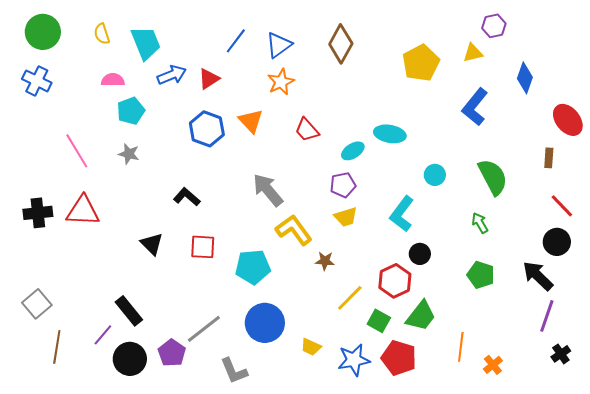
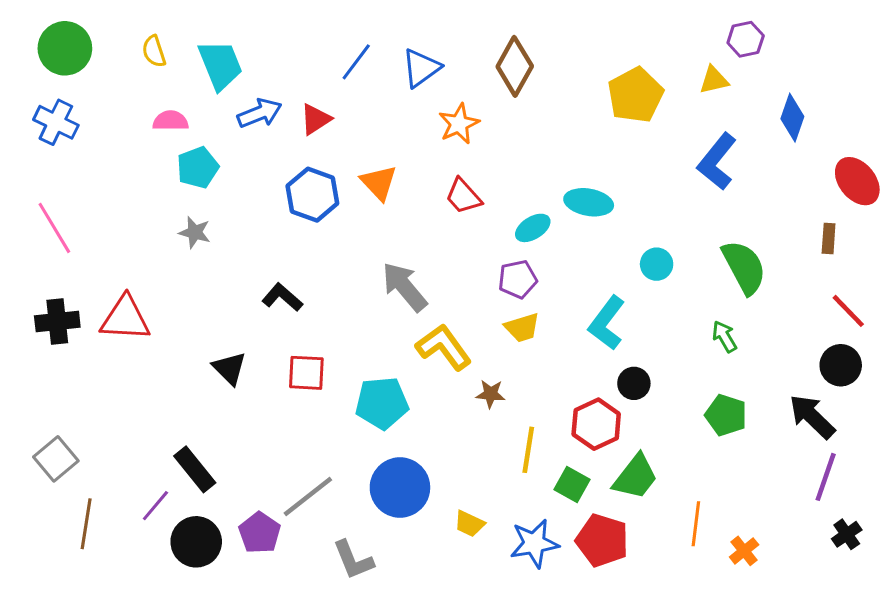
orange star: (281, 82) -> (459, 124), moved
pink line: (77, 151) -> (54, 228), moved
yellow line: (350, 298) -> (528, 450), turned -36

